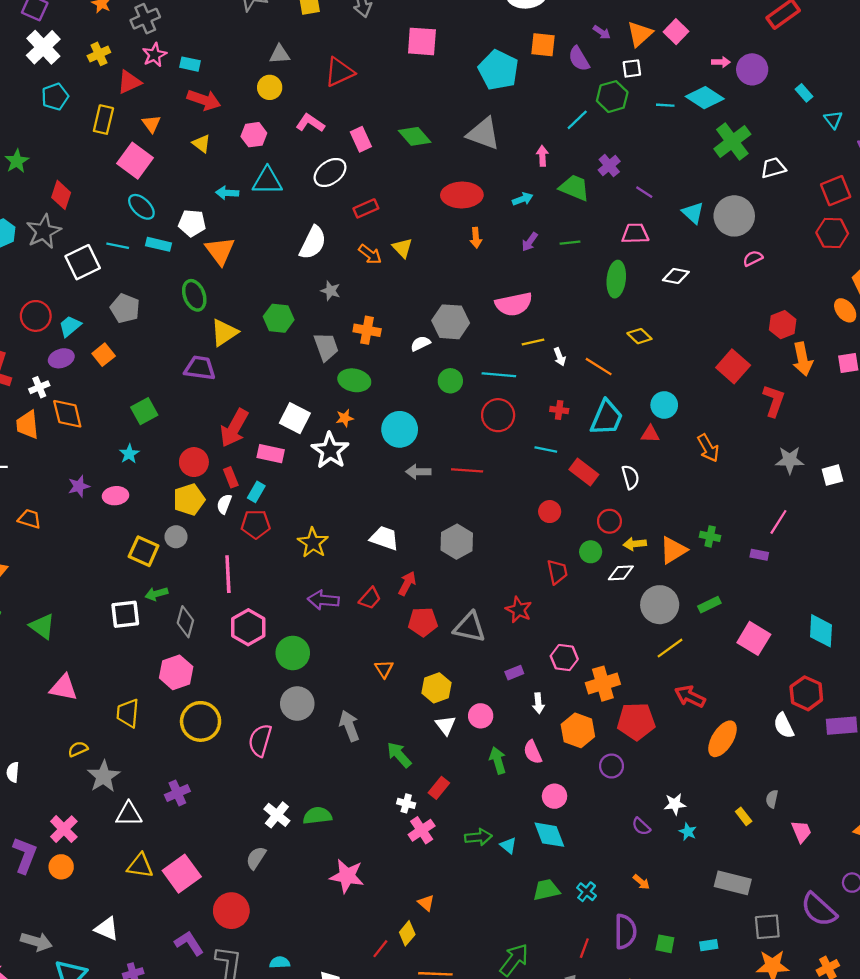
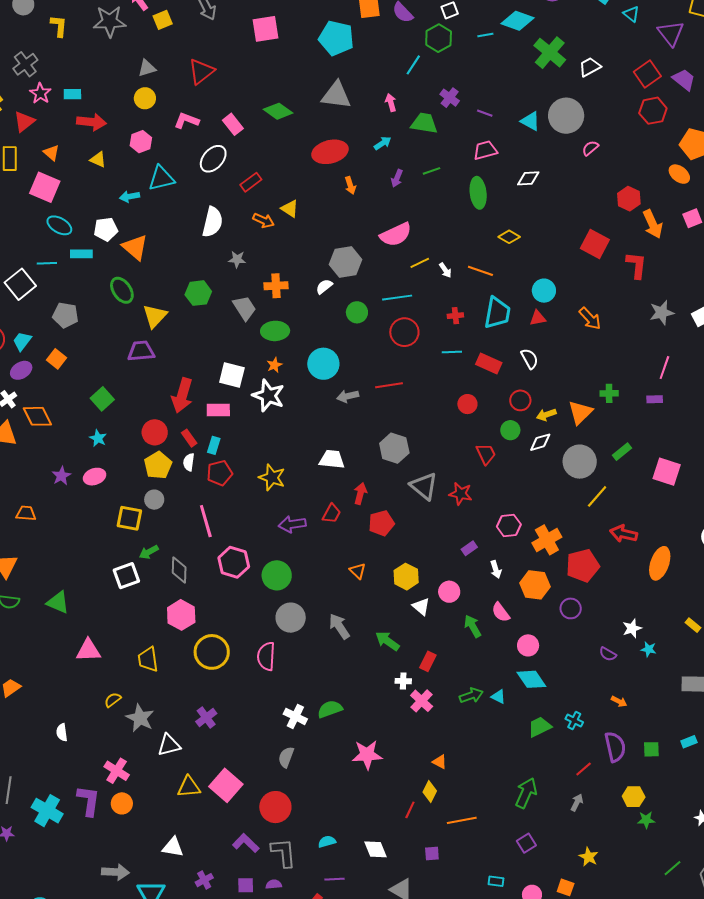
gray triangle: (470, 627) -> (424, 486), moved, turned 40
red line: (584, 948) -> (584, 769), turned 42

